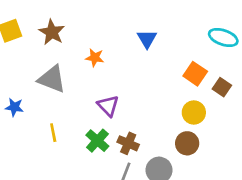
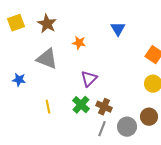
purple triangle: (108, 106) -> (89, 79), turned 30
yellow line: (53, 133) -> (48, 107), moved
brown circle: (187, 143) -> (149, 117), moved

